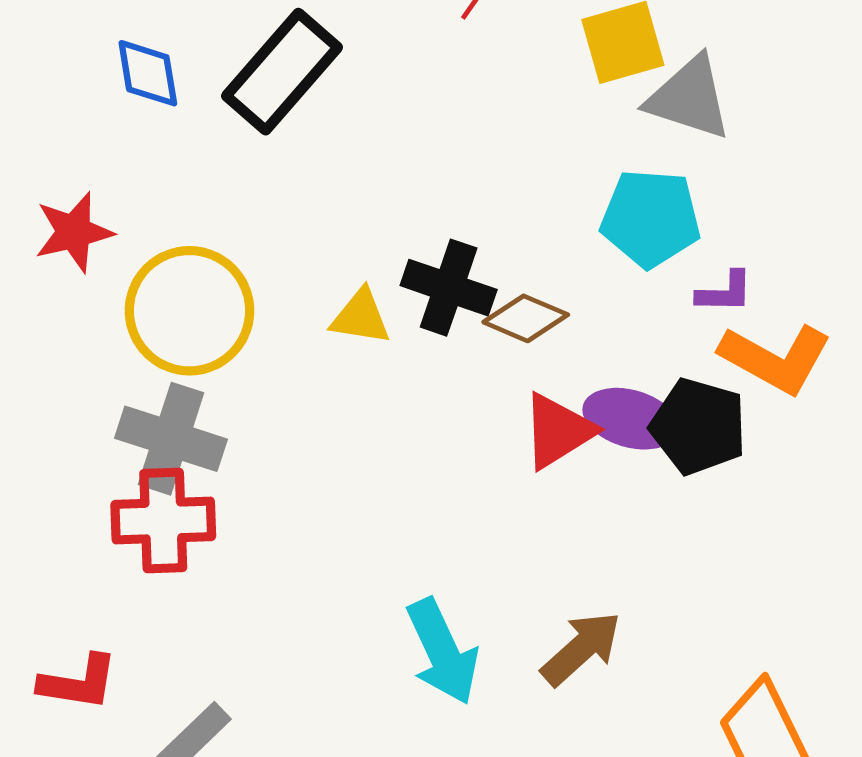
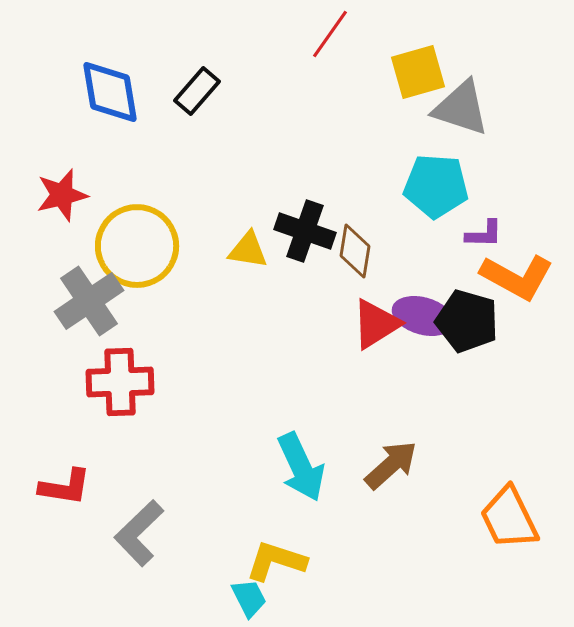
black rectangle: (282, 72) -> (197, 91), size x0.6
blue diamond: (148, 73) -> (110, 92), size x1.4
brown diamond: (526, 318) -> (355, 251), turned 76
gray cross: (171, 439) -> (89, 301), moved, turned 38

